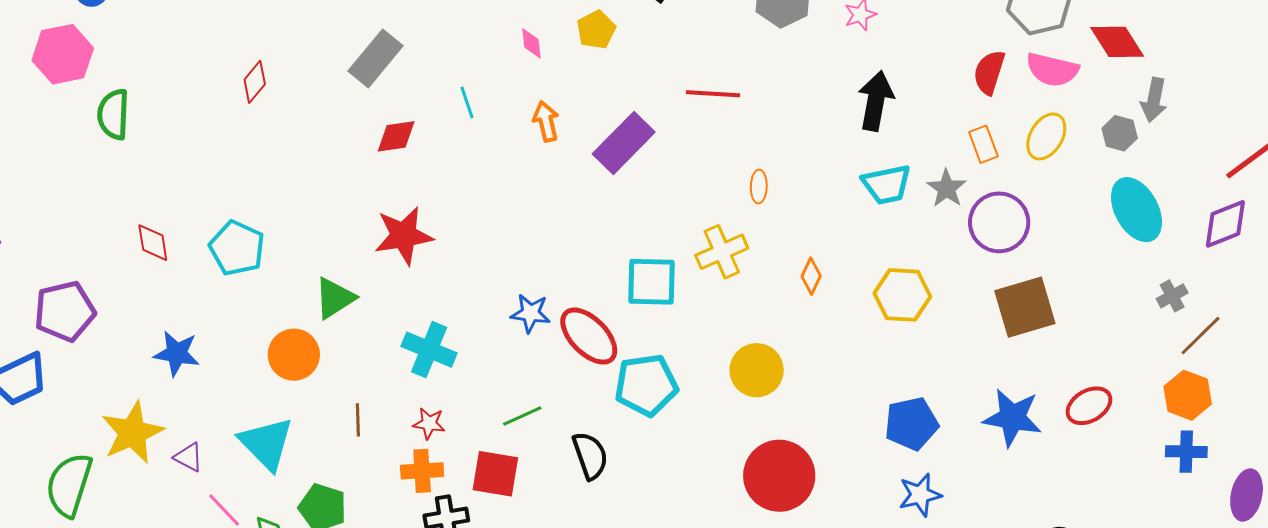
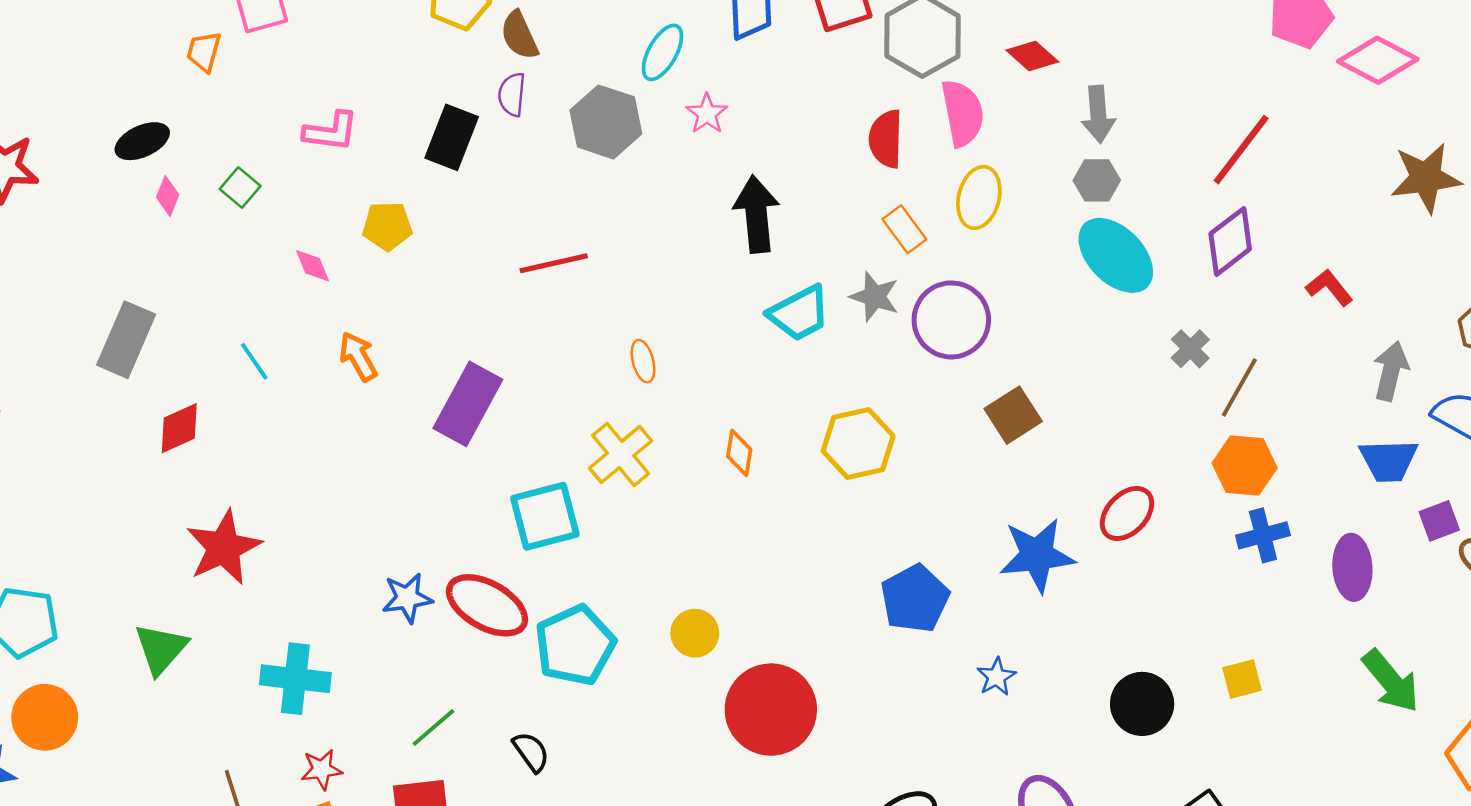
yellow pentagon: (596, 30) -> (387, 226), turned -30
red diamond: (1117, 42) -> (1032, 56), size x0.7
pink semicircle: (1052, 70) -> (962, 113), turned -98
gray hexagon: (1120, 133) -> (1097, 180), moved
purple rectangle: (624, 143) -> (468, 404), moved
brown square: (1025, 307) -> (1013, 415), size x0.7
orange circle: (294, 355) -> (45, 717), moved
yellow circle: (757, 370) -> (695, 633), moved, size x0.7
black semicircle: (590, 456) -> (531, 752), size x0.7
blue star: (920, 495) -> (996, 677), moved, size x0.7

